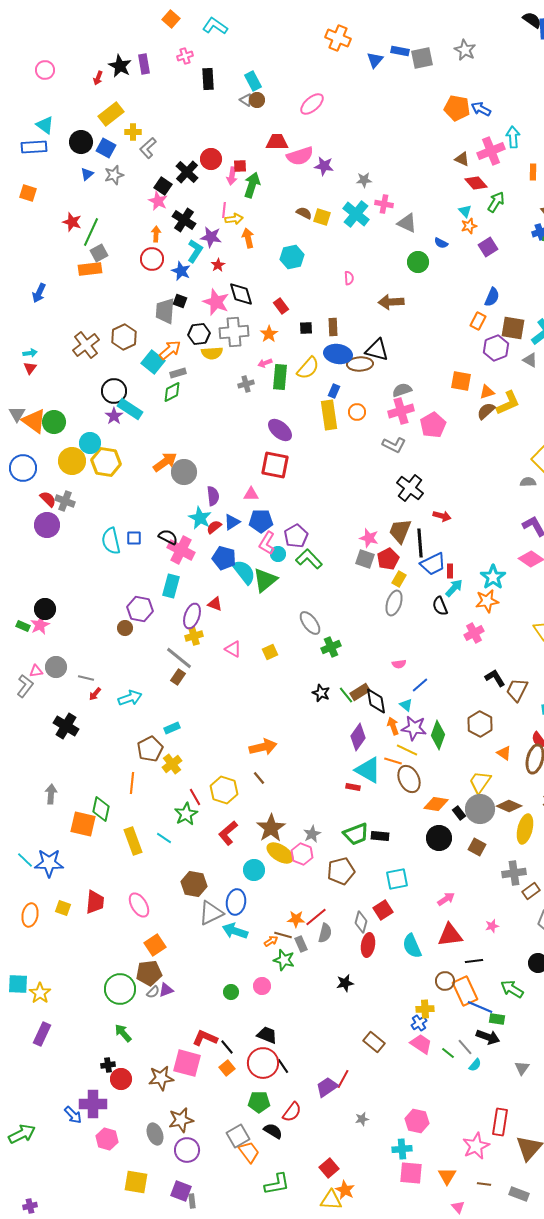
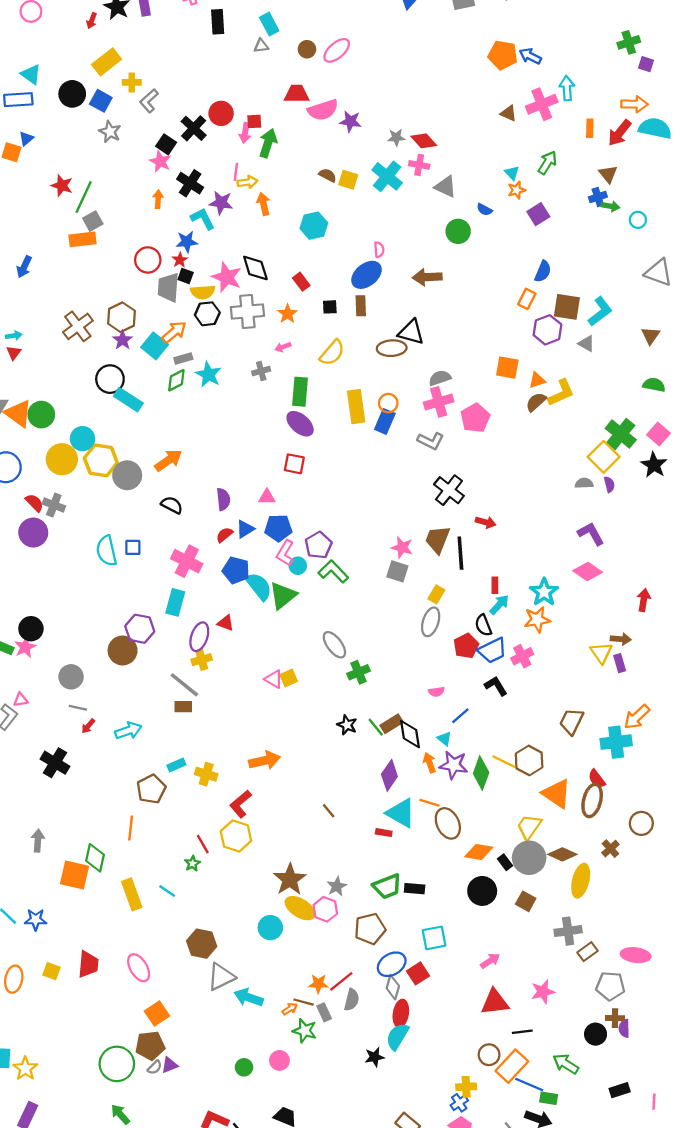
gray triangle: (246, 100) -> (261, 46), turned -40
brown circle: (257, 100) -> (307, 49), moved
blue triangle: (87, 174) -> (26, 139), moved
gray star: (114, 175) -> (110, 132), turned -30
red diamond: (476, 183) -> (424, 141), moved
cyan L-shape: (195, 251) -> (203, 219), turned -60
red circle: (152, 259) -> (148, 260), moved
red star: (218, 265) -> (180, 260), moved
blue star: (181, 271) -> (187, 242), turned -30
yellow semicircle: (212, 353) -> (203, 292), moved
blue ellipse: (338, 354) -> (366, 275), moved, turned -48
green rectangle: (280, 377) -> (300, 392), moved
blue rectangle: (334, 391) -> (385, 421), moved, size x1.5
purple star: (114, 416) -> (123, 340), moved
red square: (275, 465) -> (294, 464), size x0.7
gray circle: (184, 472) -> (127, 475), moved
cyan star: (200, 518) -> (208, 374), moved
black semicircle: (168, 537) -> (172, 505), moved
red pentagon: (388, 559) -> (466, 646), moved
blue trapezoid: (433, 564) -> (492, 650), moved
brown circle: (125, 628) -> (123, 650), size x1.6
pink triangle: (233, 649) -> (274, 679), moved
gray circle: (56, 667) -> (71, 677), moved
brown rectangle: (178, 677) -> (183, 707), turned 56
black L-shape: (495, 678) -> (496, 686), moved
orange arrow: (263, 747) -> (265, 760), moved
yellow line: (407, 750) -> (504, 762), moved
orange triangle: (504, 753) -> (557, 794), size x1.8
yellow cross: (172, 764) -> (206, 774), moved, turned -36
brown line: (259, 778) -> (329, 811), moved
green star: (186, 814) -> (192, 863), size x0.6
red L-shape: (228, 833) -> (241, 804), moved
blue star: (49, 863) -> (36, 920), size x0.7
blue ellipse: (236, 902) -> (392, 964), moved, turned 50
pink star: (492, 926) -> (543, 992), size x1.5
cyan semicircle: (412, 946) -> (397, 1036), moved, turned 55
orange rectangle: (465, 991) -> (512, 1066), turned 68

